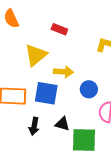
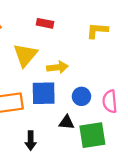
blue circle: (89, 89) -> (81, 96), moved
black arrow: (34, 126) -> (31, 141), moved

